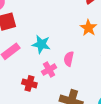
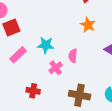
red cross: (29, 83) -> (33, 91), moved

